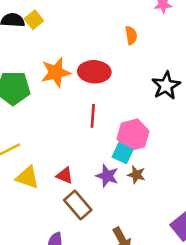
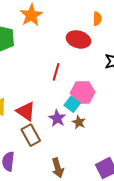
orange star: (56, 72) -> (31, 15), moved, turned -30
red ellipse: (94, 72) -> (78, 39), moved
red triangle: (65, 175) -> (26, 111), size x1.5

